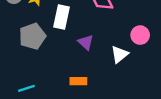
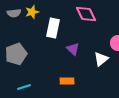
gray pentagon: (32, 36) -> (16, 54), moved

